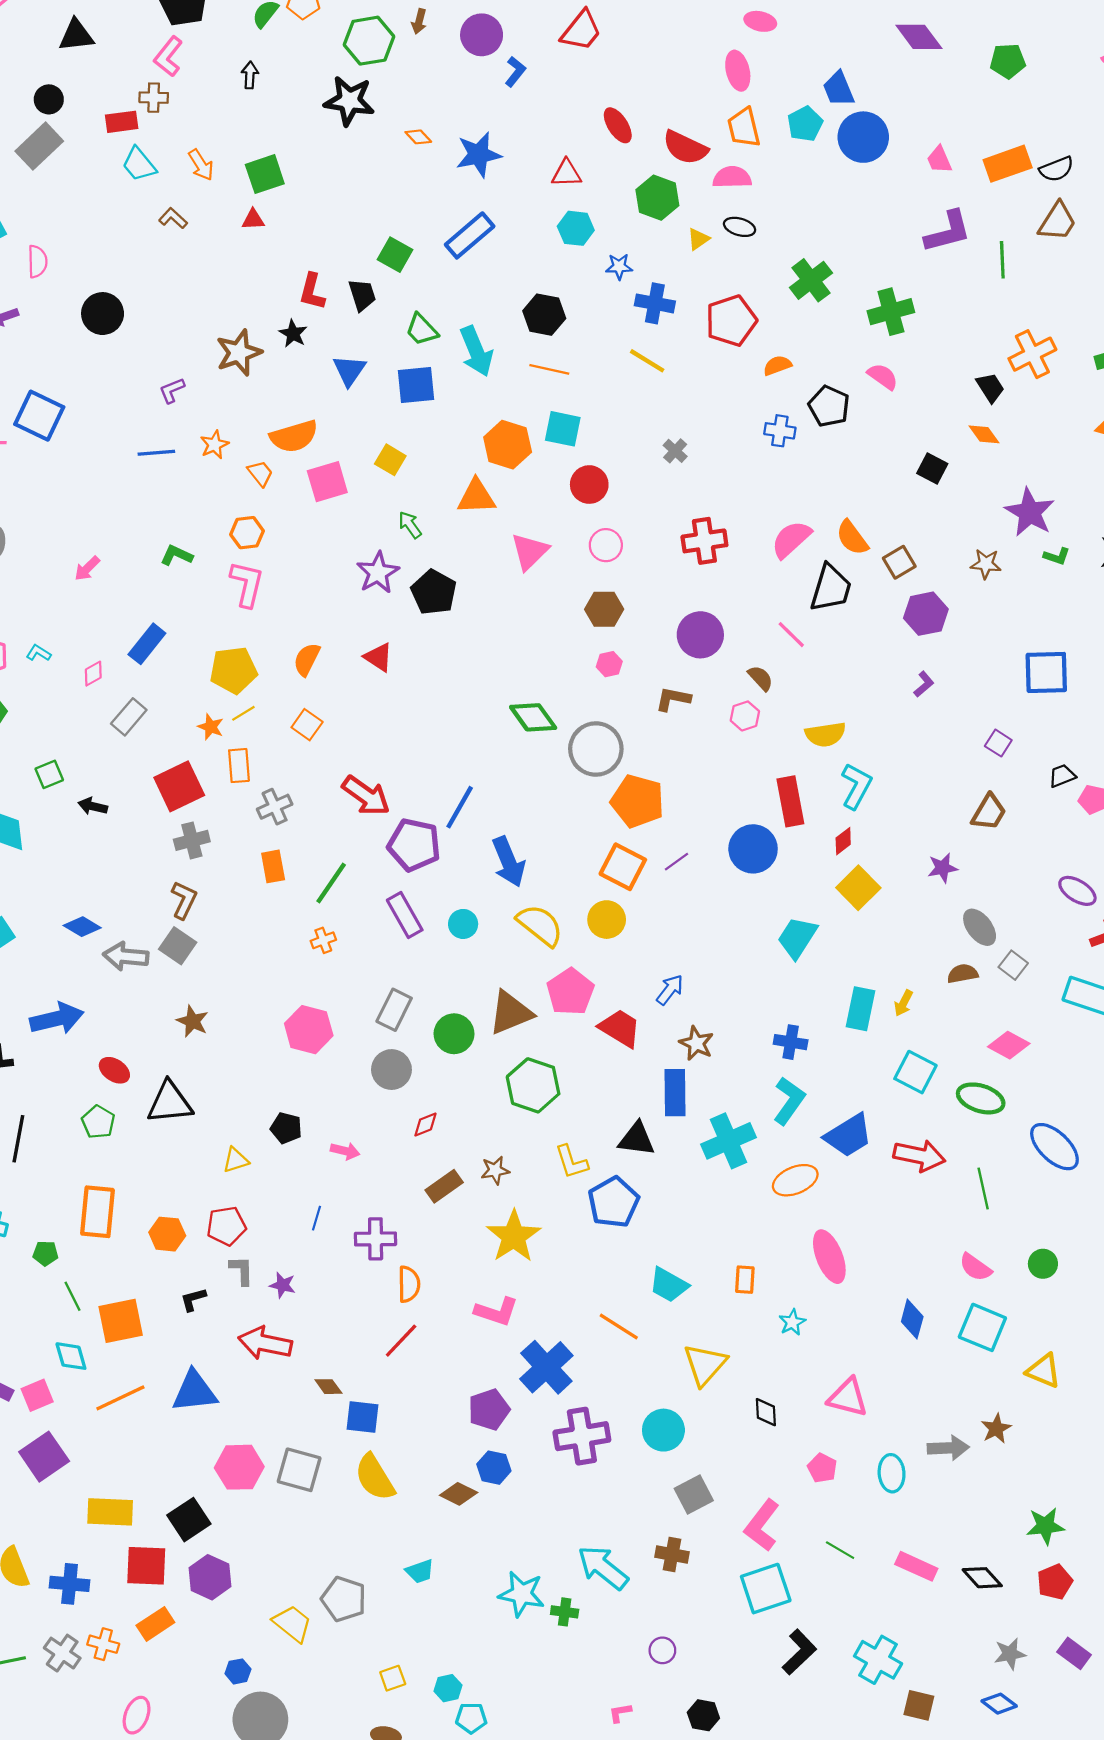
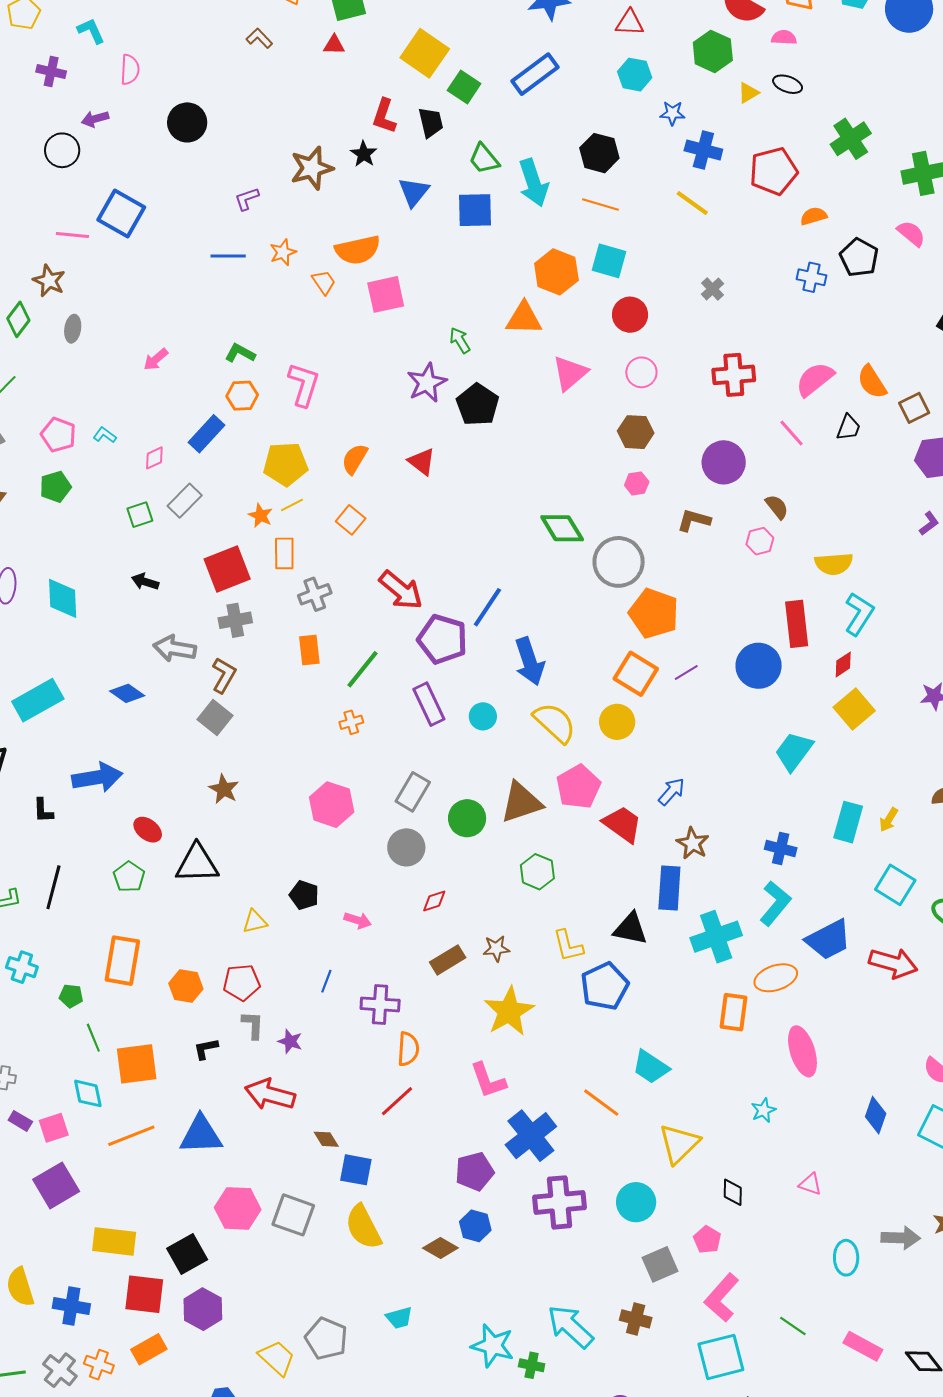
pink semicircle: (732, 177) -> (784, 37), size x0.7
yellow square: (390, 460) -> (425, 53), moved, size x1.6
orange hexagon: (247, 533) -> (242, 396), moved
black trapezoid: (831, 588) -> (848, 427), size x0.6
pink line: (791, 635) -> (791, 433), moved
green square: (49, 774) -> (140, 515), moved
gray arrow: (126, 956) -> (175, 649), moved
green hexagon: (533, 1085) -> (537, 872), size x0.7
orange rectangle: (745, 1280) -> (734, 1012), moved, size x1.4
pink L-shape: (496, 1312) -> (488, 1080), turned 48
pink triangle: (848, 1397) -> (810, 1184), size x0.6
pink pentagon: (822, 1468) -> (707, 1240), moved

